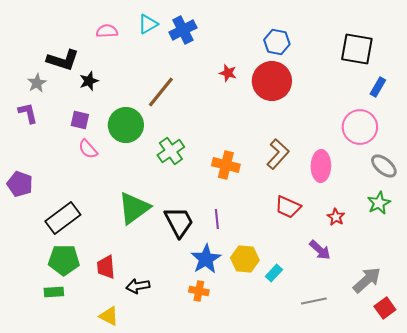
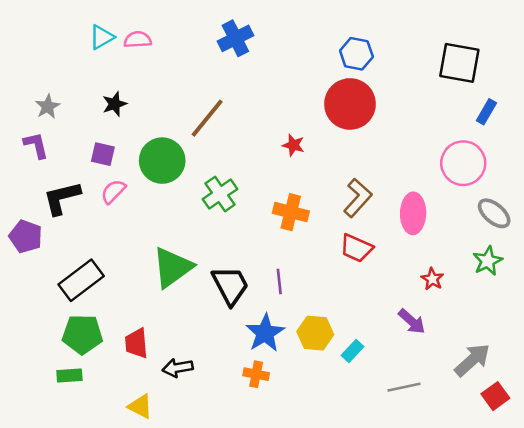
cyan triangle: (148, 24) -> (102, 37), moved
black L-shape: (63, 60) -> (62, 198), moved, turned 148
red star: (228, 73) -> (293, 145), moved
pink semicircle: (88, 149) -> (113, 191), turned 85
red trapezoid: (288, 207) -> (356, 248), moved

